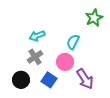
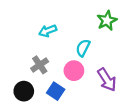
cyan arrow: (37, 36) -> (48, 31), moved
purple arrow: (85, 79) -> (107, 80), moved

